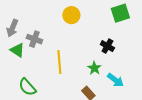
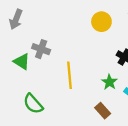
yellow circle: (71, 15) -> (101, 22), moved
gray arrow: (12, 28) -> (16, 19), moved

